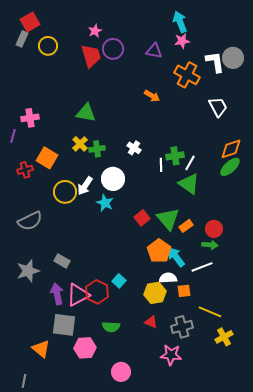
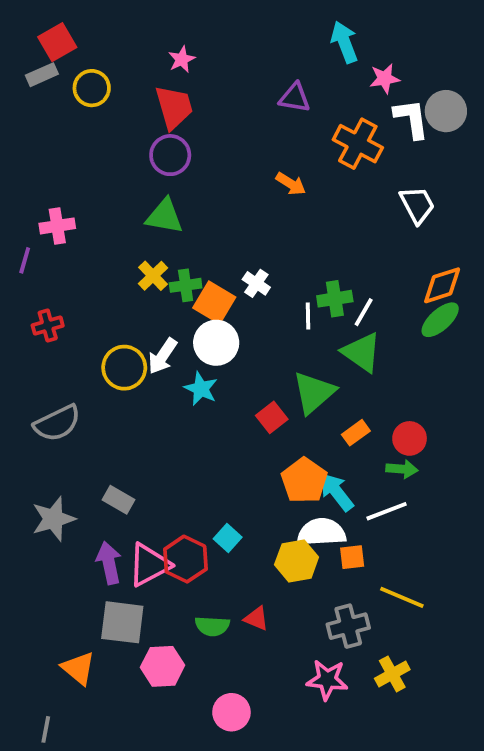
gray rectangle: (22, 39) -> (42, 75), turned 42
pink star: (182, 41) -> (385, 79), moved
purple circle: (113, 49) -> (170, 155), moved
orange square: (47, 158) -> (214, 303), moved
green triangle: (168, 219) -> (314, 393), moved, turned 30
white semicircle: (168, 278) -> (321, 532), size x1.4
red triangle: (151, 322) -> (256, 618), moved
yellow cross: (224, 337) -> (392, 674), moved

